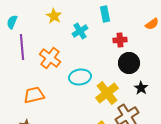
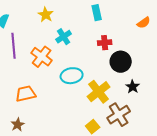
cyan cross: (80, 31) -> (64, 37), moved
red cross: (120, 40) -> (105, 43), moved

